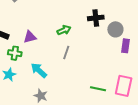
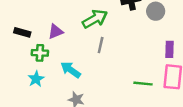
green arrow: (64, 30) -> (95, 19), size x1.5
purple rectangle: (126, 46) -> (170, 49), moved

